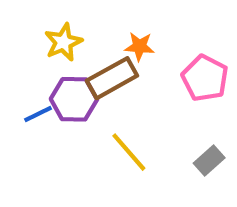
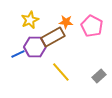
pink pentagon: (205, 78) -> (92, 26), moved

